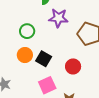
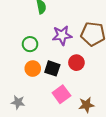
purple star: (58, 18) -> (62, 35), moved
red circle: (73, 66) -> (76, 63), moved

